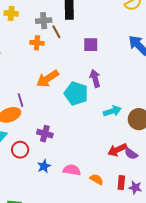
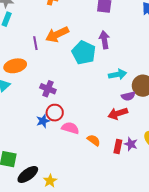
purple line: (20, 100) -> (35, 43), moved
red circle: (20, 150) -> (55, 113), moved
purple semicircle: (131, 154) -> (128, 96), moved, turned -56
purple star: (135, 188) -> (131, 144), moved

